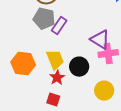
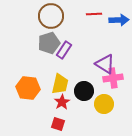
gray pentagon: (44, 19) -> (49, 43), turned -30
yellow trapezoid: (55, 60) -> (60, 84), turned 35
yellow circle: (104, 91) -> (104, 104), moved

